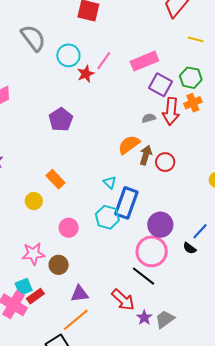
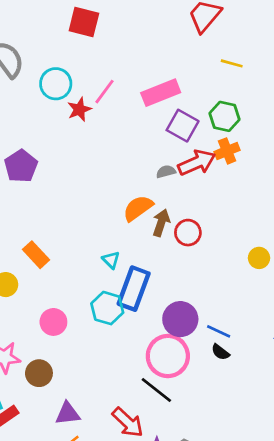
red arrow: (171, 111) -> (197, 163), turned -120
purple pentagon: (61, 120) -> (21, 166), moved
blue line: (200, 231) -> (219, 331), moved, turned 72

